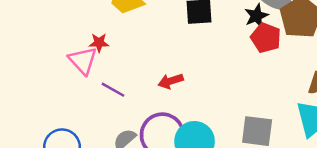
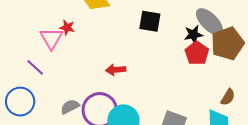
purple line: (113, 90) -> (35, 67), moved

